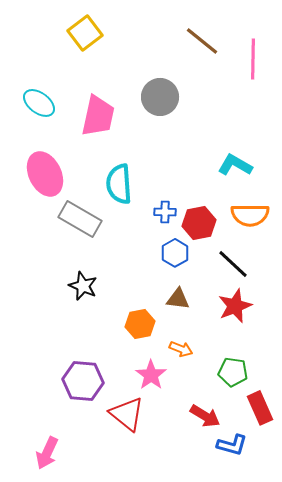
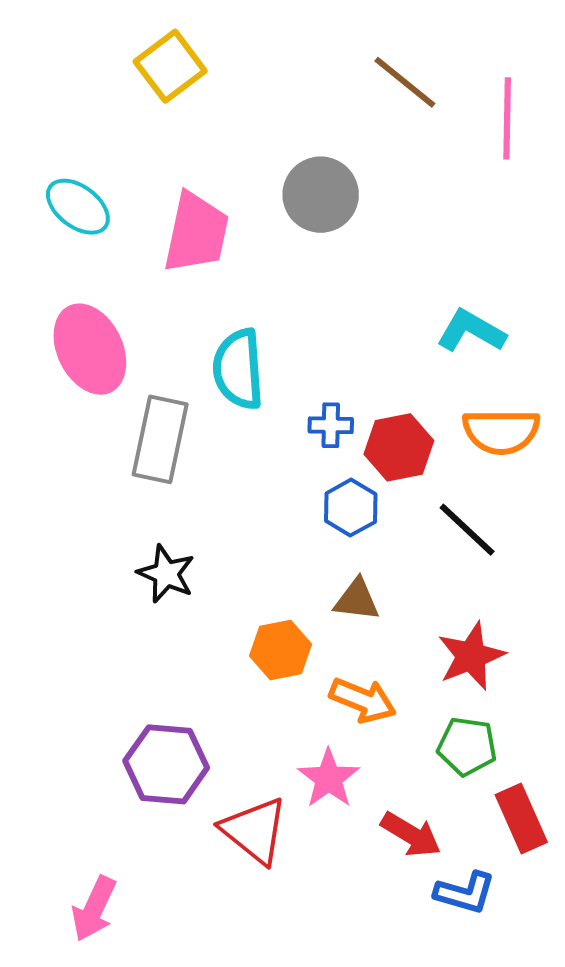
gray rectangle: (80, 219) -> (160, 439), turned 72
red star: (235, 306) -> (471, 656), moved
orange arrow: (181, 349) -> (363, 700), size x1.4
pink star: (151, 375) -> (329, 778), moved

